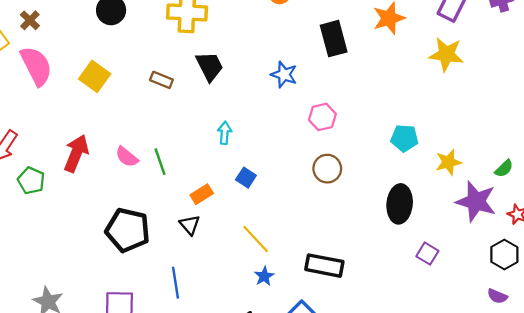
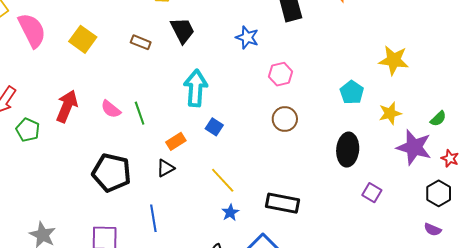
yellow star: (446, 54) -> (394, 60), moved
cyan arrow: (225, 133) -> (196, 88), size x1.8
cyan pentagon: (404, 138) -> (352, 92), turned 30
black triangle: (190, 225) -> (165, 168), turned 42

